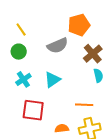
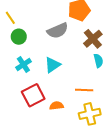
yellow line: (21, 29) -> (10, 18), moved
red square: (33, 110) -> (33, 95), turned -35
orange semicircle: (62, 128) -> (56, 106), moved

